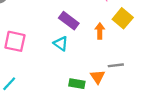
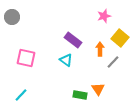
gray line: (116, 65) -> (113, 62), moved, turned -40

